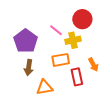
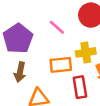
yellow cross: (73, 40) -> (86, 52), moved

